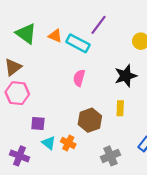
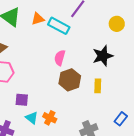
orange triangle: (55, 36) -> (38, 19), turned -40
brown hexagon: (90, 120) -> (70, 80), moved

